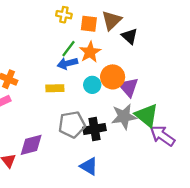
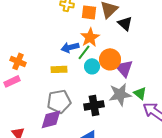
green line: (68, 49) -> (84, 52), moved
green triangle: (147, 115) -> (140, 93), size x0.6
gray pentagon: (72, 124) -> (59, 101), moved
purple diamond: (31, 145) -> (51, 119), moved

